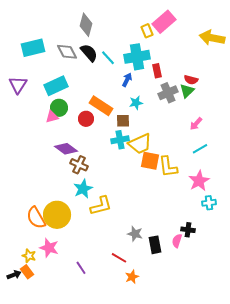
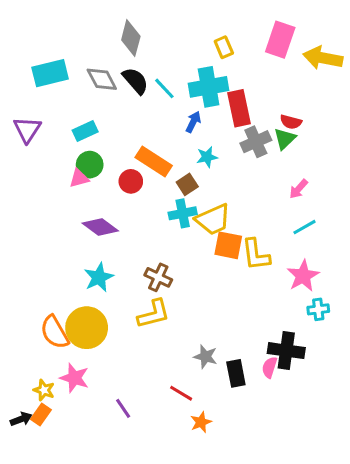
pink rectangle: (164, 22) -> (280, 40), moved, turned -30
red rectangle: (157, 71) -> (239, 108), size x1.6
cyan rectangle: (56, 86) -> (85, 131), size x0.7
brown square: (123, 121) -> (187, 184), turned -32
brown cross: (79, 165) -> (158, 277), moved
cyan star: (83, 189) -> (99, 277), moved
black cross: (188, 230) -> (286, 351), size x1.6
orange rectangle: (27, 272) -> (41, 415), turned 72

